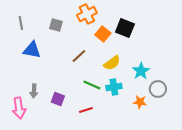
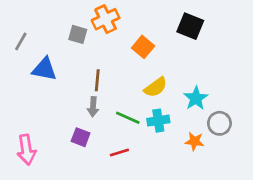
orange cross: (87, 14) -> (106, 19), moved
gray line: (21, 23) -> (21, 41), moved, turned 40
black square: (125, 28) -> (190, 26), moved
brown line: (79, 56) -> (97, 80), moved, turned -42
gray arrow: (34, 91) -> (93, 107), moved

